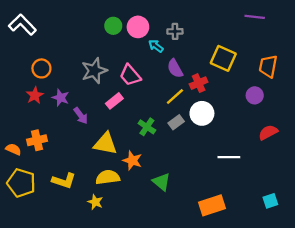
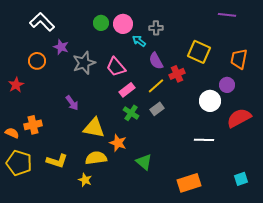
white L-shape: (22, 25) -> (42, 22), moved
red star: (35, 95) -> (16, 85), moved
purple star: (61, 98) -> (61, 47), moved
pink rectangle: (114, 101) -> (127, 90), moved
white circle: (202, 113) -> (210, 101), moved
red semicircle: (268, 132) -> (239, 118), size x1.4

